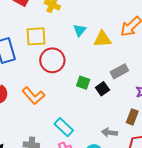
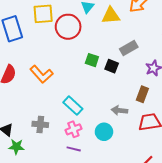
red circle: (52, 60) -> (68, 27), moved
black square: (102, 89) -> (112, 66), turned -32

